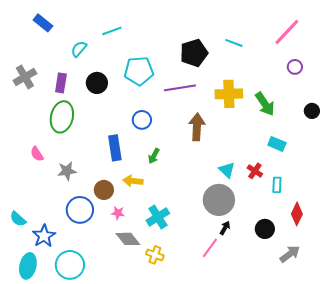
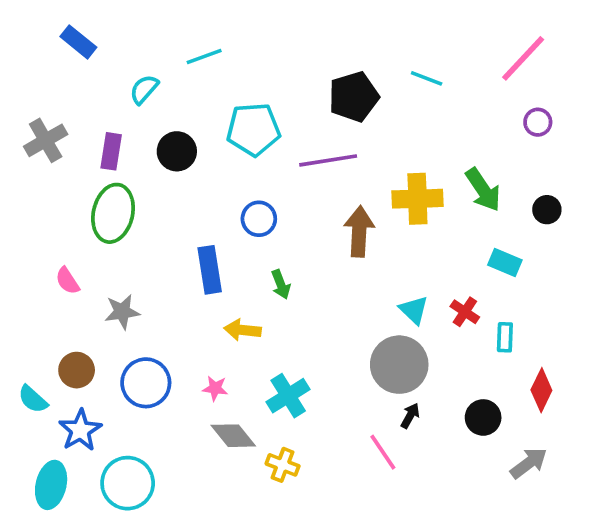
yellow cross: (229, 94) -> (417, 199), moved
black circle: (312, 111) -> (547, 210), moved
green arrow: (154, 156) -> (281, 284), turned -49
brown circle: (104, 190) -> (77, 370), moved
pink line: (210, 248) -> (383, 452), turned -70

